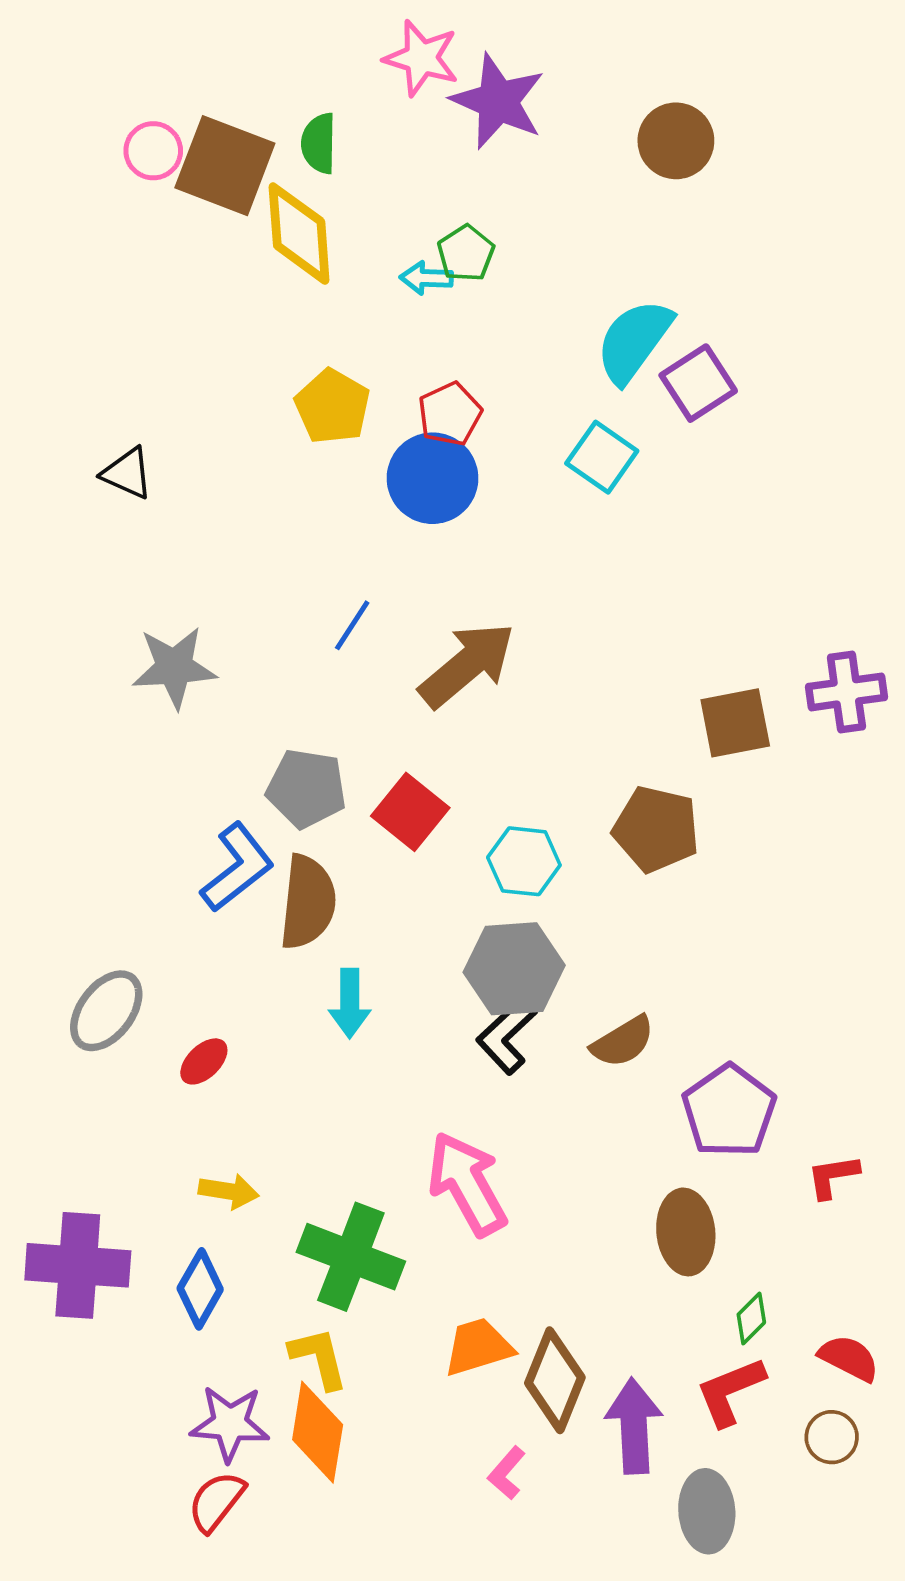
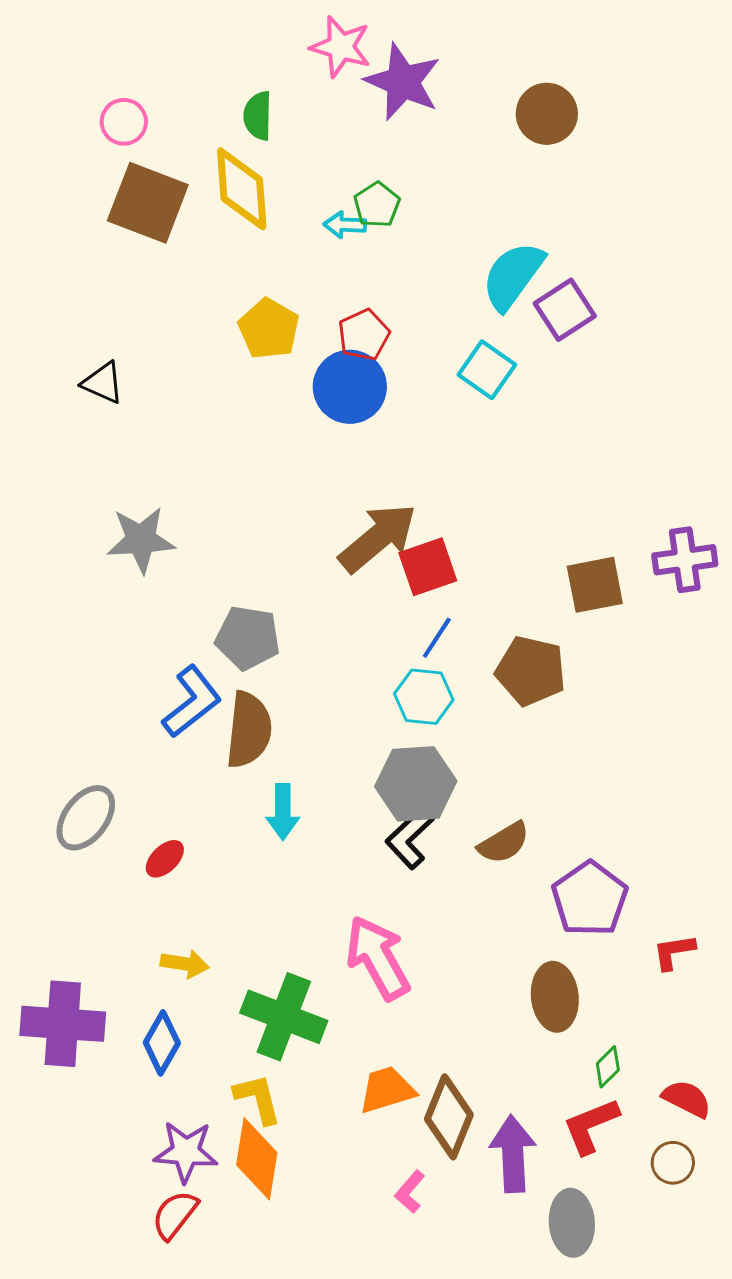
brown square: (225, 166) -> (148, 203), moved
blue line: (352, 625) -> (437, 638), moved
red square: (410, 812) -> (428, 567), moved, turned 32

